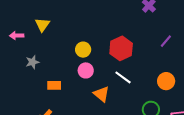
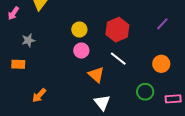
pink arrow: (17, 36) -> (13, 13), turned -56
orange rectangle: (54, 85) -> (18, 64), moved

